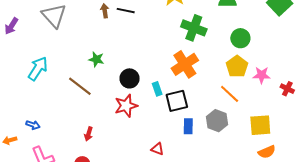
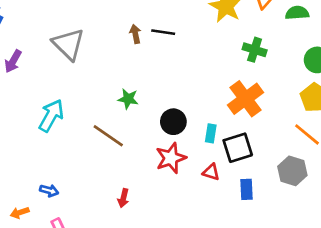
green cross: (194, 28) -> (255, 50), size x0.7
cyan rectangle: (157, 89) -> (211, 133), turned 32
blue rectangle: (188, 126) -> (246, 189), moved
red triangle: (157, 149) -> (211, 172), moved

